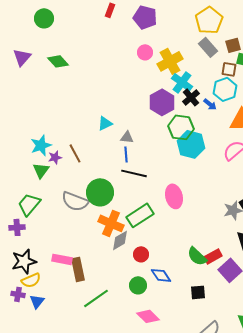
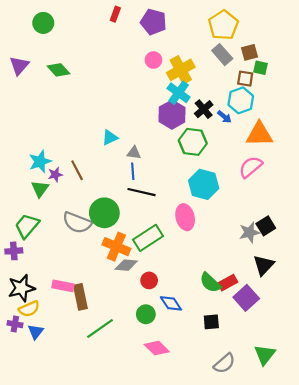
cyan cross: (182, 82) -> (179, 93), moved
cyan hexagon: (191, 144) -> (204, 184), moved
gray diamond: (120, 240) -> (126, 265), turned 35

